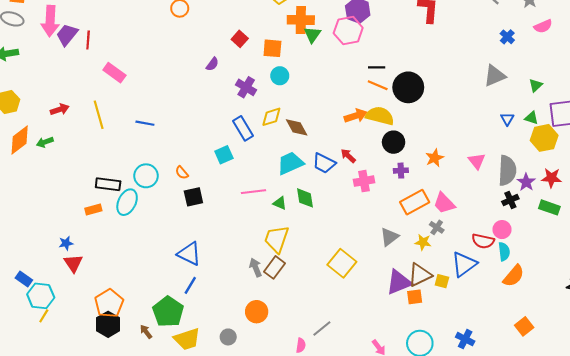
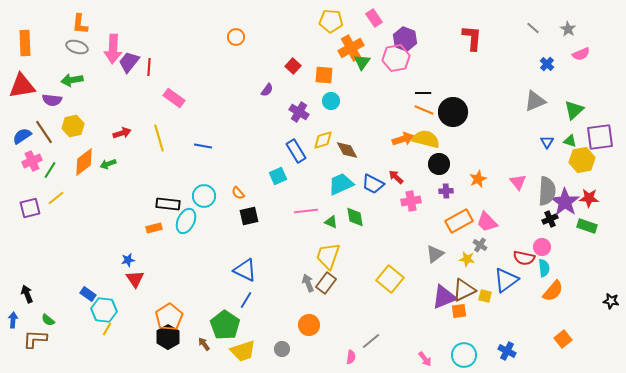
orange cross: (301, 20) -> (351, 48), turned -30
green triangle: (536, 85) -> (574, 110), size x1.5
purple star: (526, 182) -> (565, 202), size x1.6

